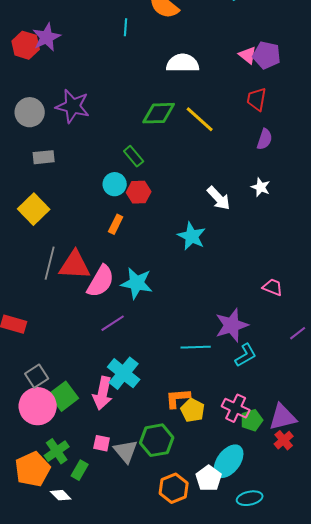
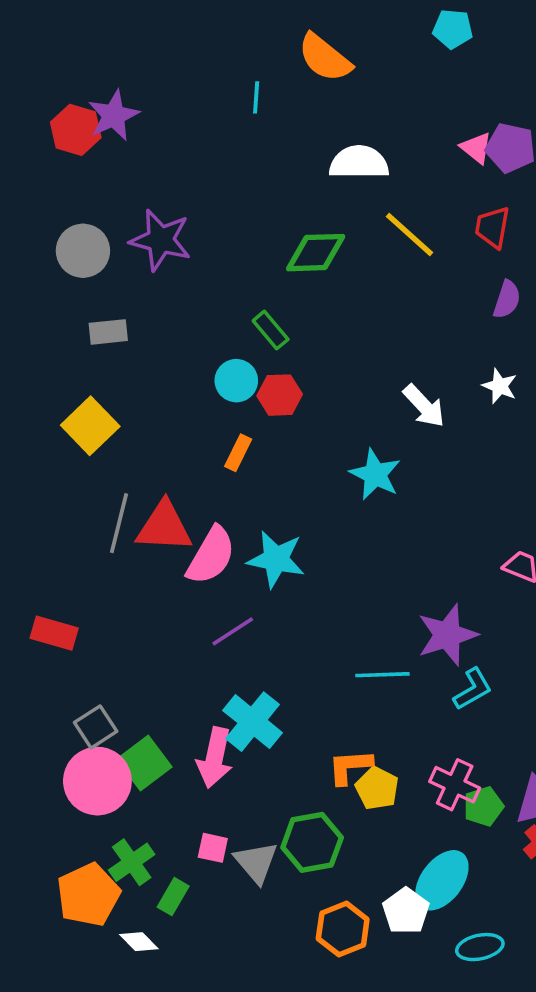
yellow line: (200, 119) -> (409, 235), moved

